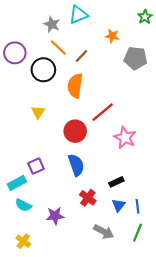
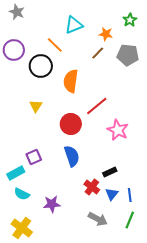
cyan triangle: (78, 15) -> (74, 25), moved
green star: (145, 17) -> (130, 20), moved
gray star: (52, 24) -> (17, 12), moved
brown line: (81, 56) -> (98, 53), moved
red cross: (88, 198) -> (92, 187), moved
yellow cross: (23, 241) -> (22, 228), size x1.5

